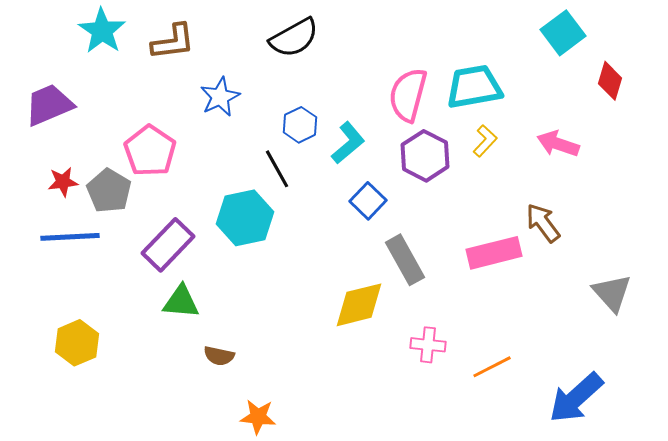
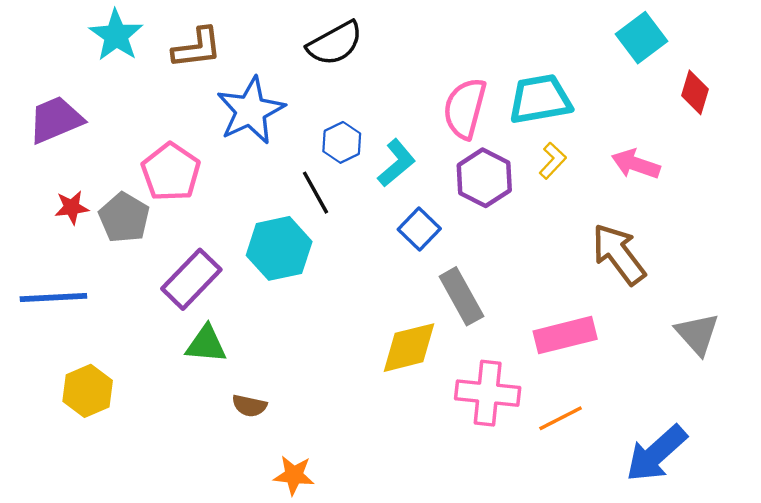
blue star: (220, 97) -> (251, 111), size x1.5
brown arrow: (543, 223) -> (619, 254), size x1.4
blue line: (70, 237) -> (53, 297), moved
pink rectangle: (494, 253) -> (565, 335), moved
pink cross: (428, 345) -> (488, 393), size x1.6

